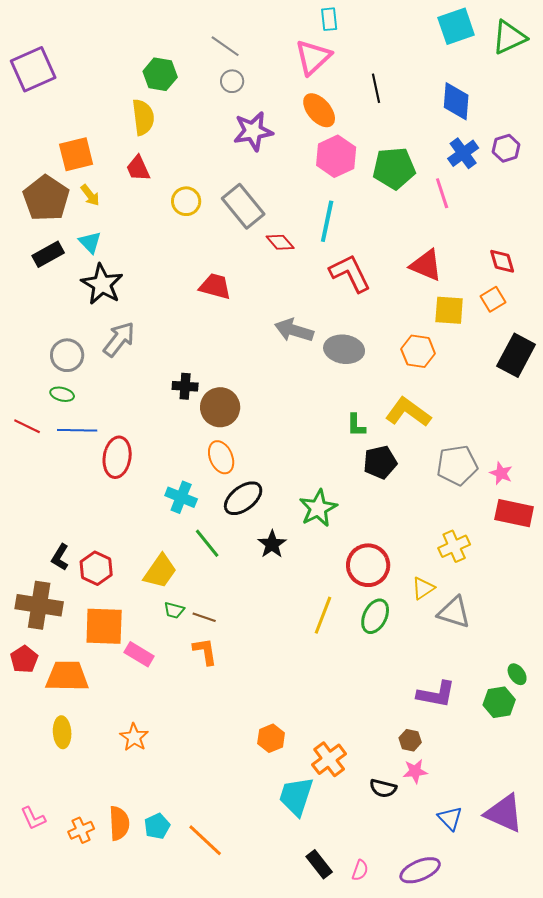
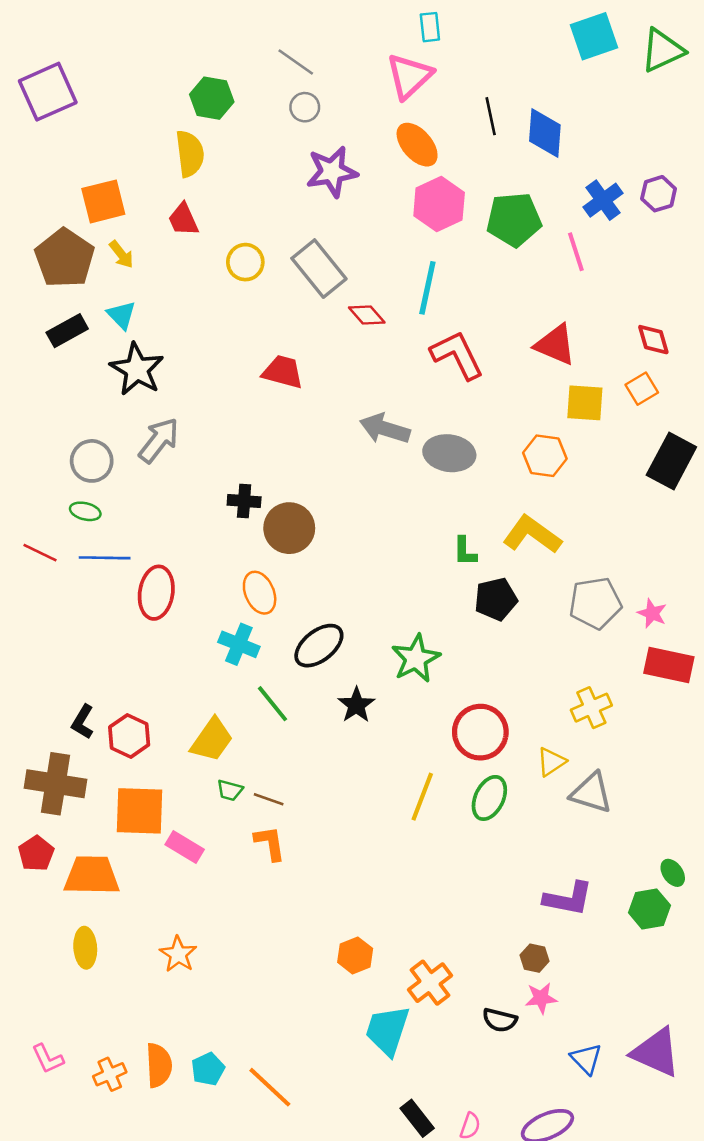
blue diamond: (456, 101) -> (545, 133), moved
orange ellipse: (221, 457) -> (260, 593), moved

